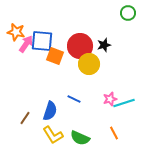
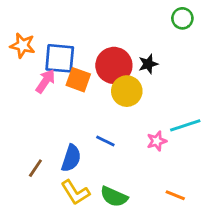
pink arrow: (26, 44) -> (45, 81), moved
cyan line: (124, 103) -> (185, 125), moved
orange line: (114, 133) -> (175, 195), moved, turned -40

